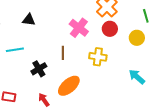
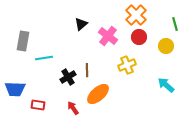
black triangle: (29, 20) -> (81, 24), moved, turned -48
brown line: (63, 53) -> (87, 70), moved
yellow cross: (98, 57) -> (127, 65), turned -30

